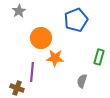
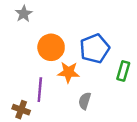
blue pentagon: (76, 20) -> (95, 49), moved
gray semicircle: (82, 81) -> (85, 101), moved

